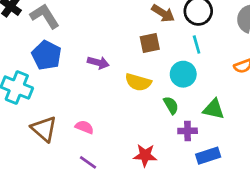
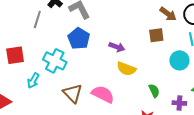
yellow semicircle: (138, 82) -> (126, 69), moved
green semicircle: (171, 105) -> (154, 91), moved
pink semicircle: (84, 127) -> (103, 94), size x1.6

